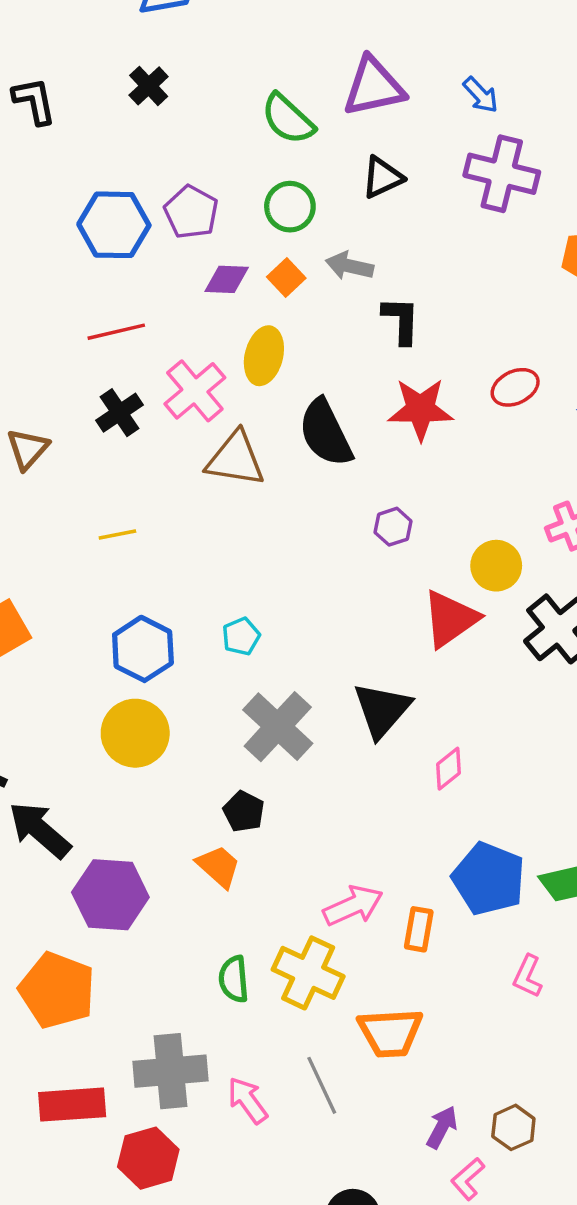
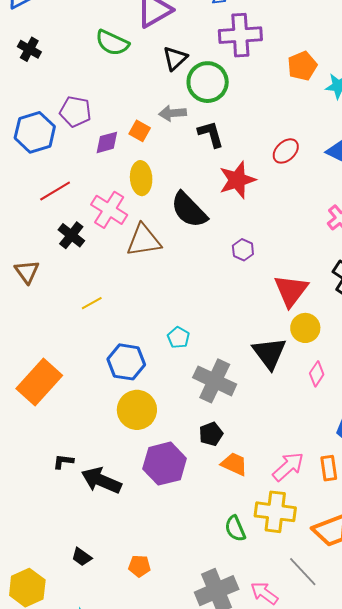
green circle: (290, 207) -> (208, 82), moved, size x1.4
yellow circle: (496, 566) -> (305, 328), moved
black pentagon: (244, 811) -> (211, 434), turned -30
orange trapezoid: (218, 866) -> (234, 464), moved
purple hexagon: (110, 895) -> (165, 464), moved
orange pentagon: (57, 990) -> (139, 566), size x0.5

